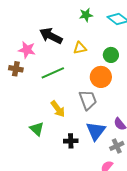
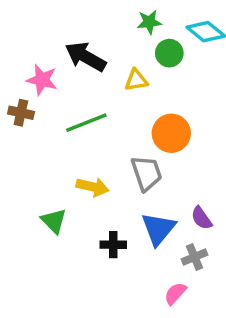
green circle: (111, 55) -> (169, 53), moved
yellow arrow: (58, 109) -> (93, 187), turned -42

